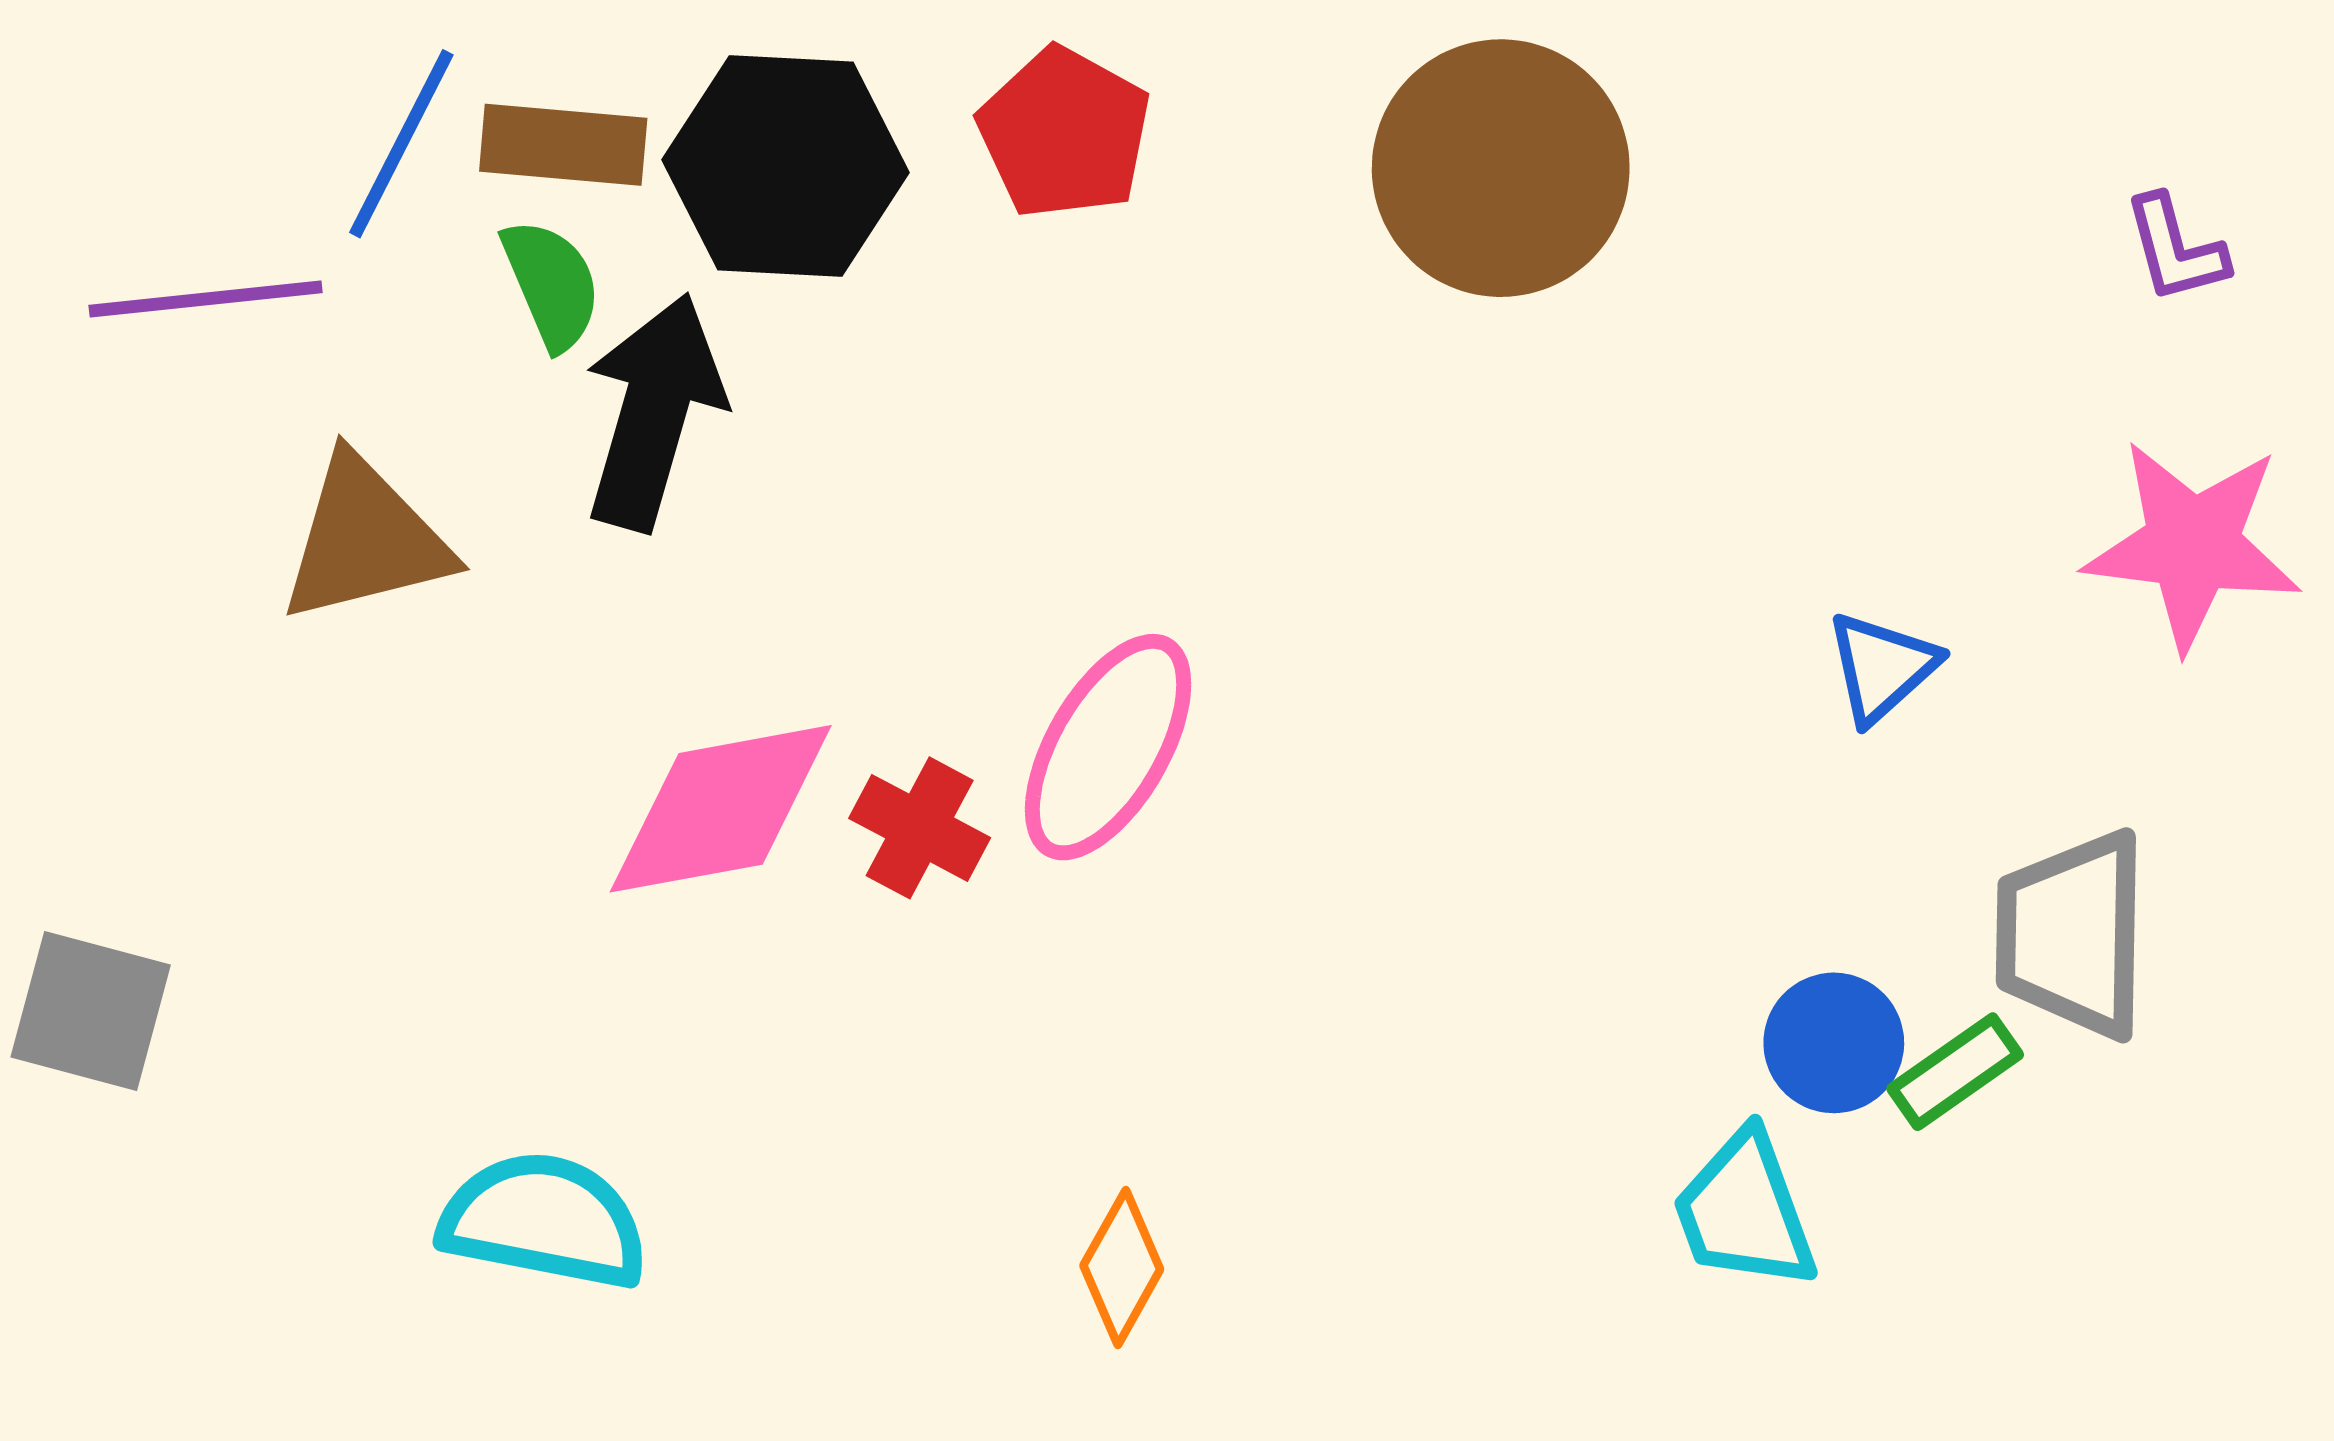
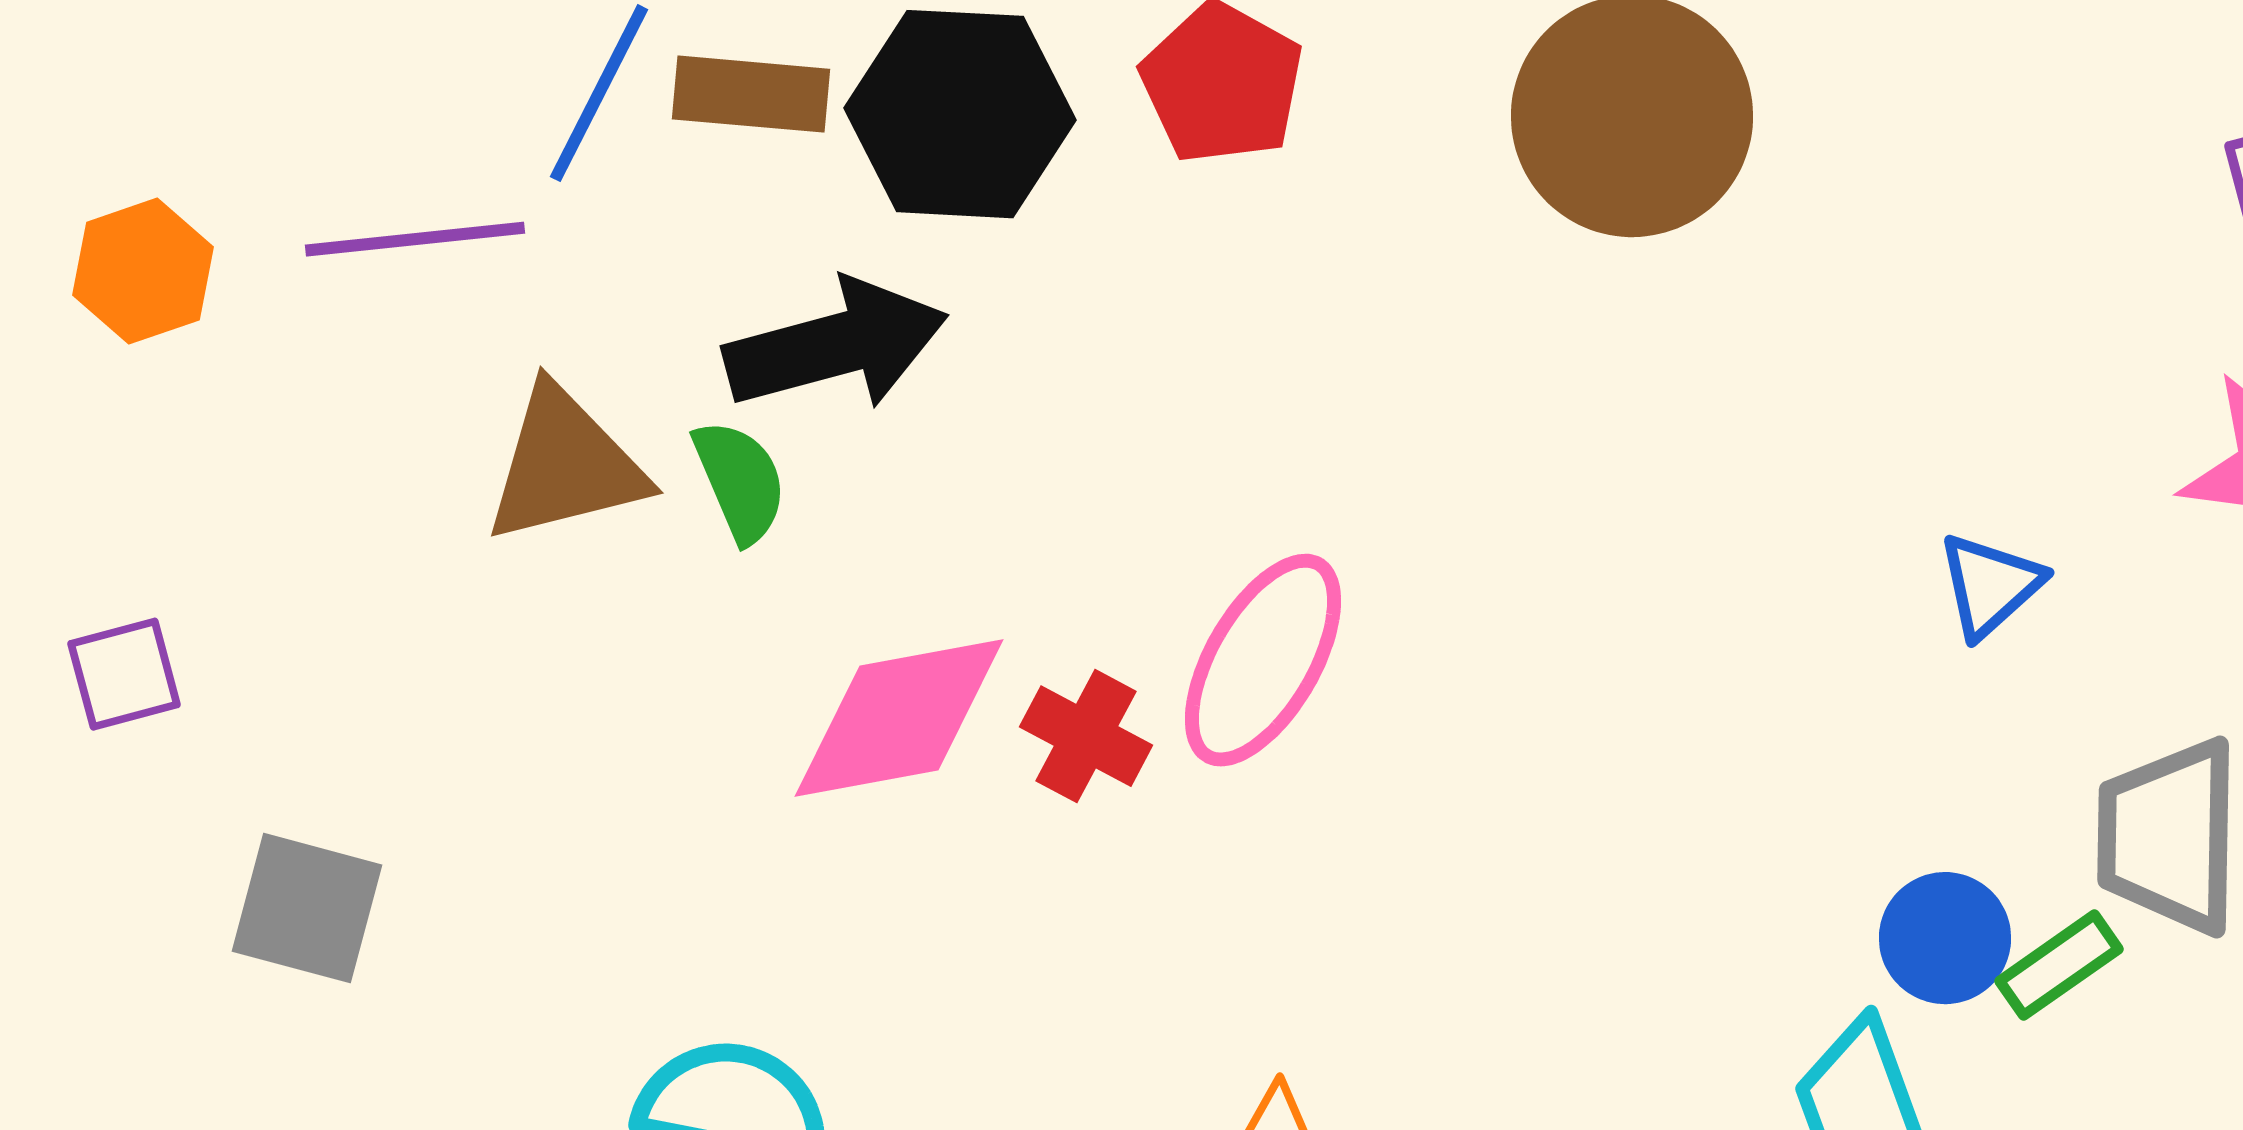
green semicircle: (551, 284) -> (740, 481), moved
black arrow: (654, 412) -> (836, 345), turned 59

